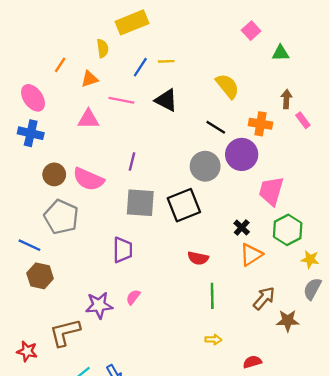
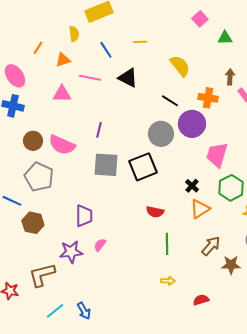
yellow line: (166, 61) -> (140, 42), moved
blue line: (140, 67) -> (106, 50), turned -66
purple trapezoid: (123, 250) -> (84, 216), moved
brown hexagon: (40, 276) -> (33, 223), moved

